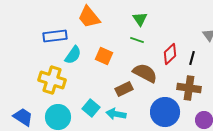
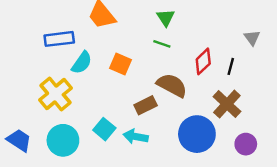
yellow cross: (52, 80) -> (55, 94), turned 32
brown cross: (189, 88) -> (227, 104), turned 35

